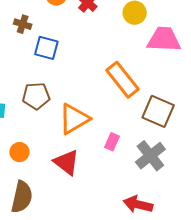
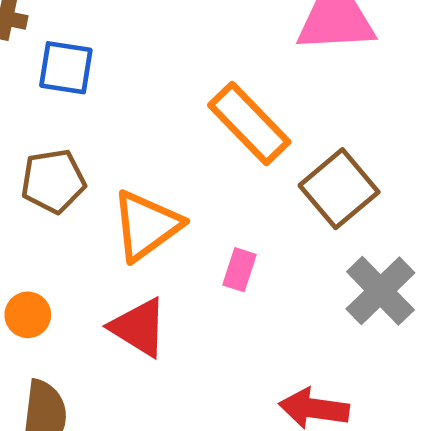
brown square: (158, 111) -> (339, 189), turned 32
gray cross: (150, 156) -> (380, 291), moved

